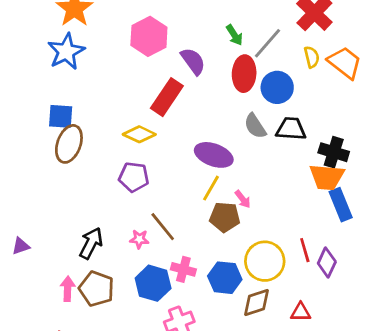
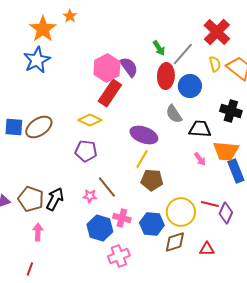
pink hexagon: (149, 36) -> (107, 68), moved
blue square: (61, 116) -> (14, 127), moved
black trapezoid: (291, 129) -> (200, 129), moved
brown ellipse: (69, 144) -> (39, 127), turned 36
black cross: (334, 152) -> (231, 111), moved
pink arrow: (243, 199) -> (200, 159), moved
red line: (305, 250) -> (210, 204), turned -60
brown pentagon: (97, 289) -> (31, 199), moved

